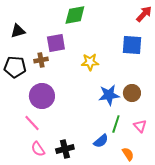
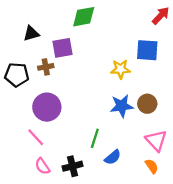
black triangle: (18, 31) -> (31, 33), moved
yellow star: (90, 62) -> (120, 69), moved
green line: (116, 124) -> (95, 138), moved
pink triangle: (140, 126) -> (156, 141), size x1.5
orange semicircle: (128, 154) -> (152, 166), moved

